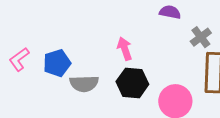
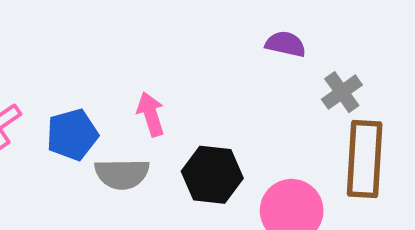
pink arrow: (125, 49) -> (151, 114), moved

